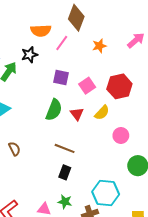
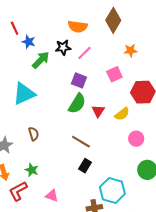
pink line: (62, 43) -> (84, 53), moved
purple square: (61, 77) -> (79, 80), moved
pink square: (87, 86) -> (114, 74), moved
black rectangle: (65, 172) -> (85, 166), moved
green star: (65, 202) -> (32, 170), moved

